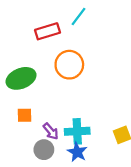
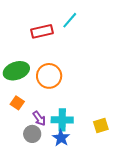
orange circle: (69, 65) -> (49, 76), moved
orange square: (24, 115) -> (17, 103), turned 32

